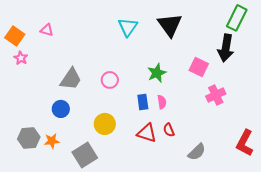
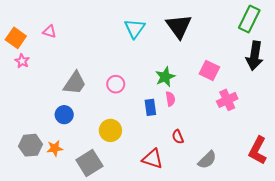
black arrow: (226, 48) -> (255, 56), moved
pink semicircle: (162, 102) -> (170, 99), moved
red triangle: (147, 133) -> (153, 159), moved

